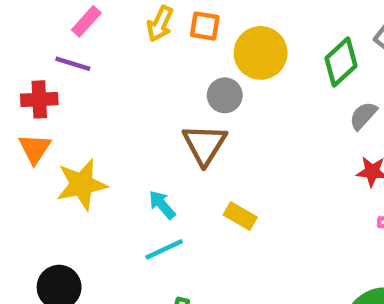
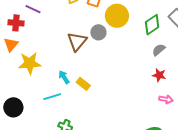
brown triangle: (205, 144) -> (77, 42), moved
yellow rectangle: (240, 216) -> (83, 84), moved
cyan line: (164, 249) -> (52, 97), moved

